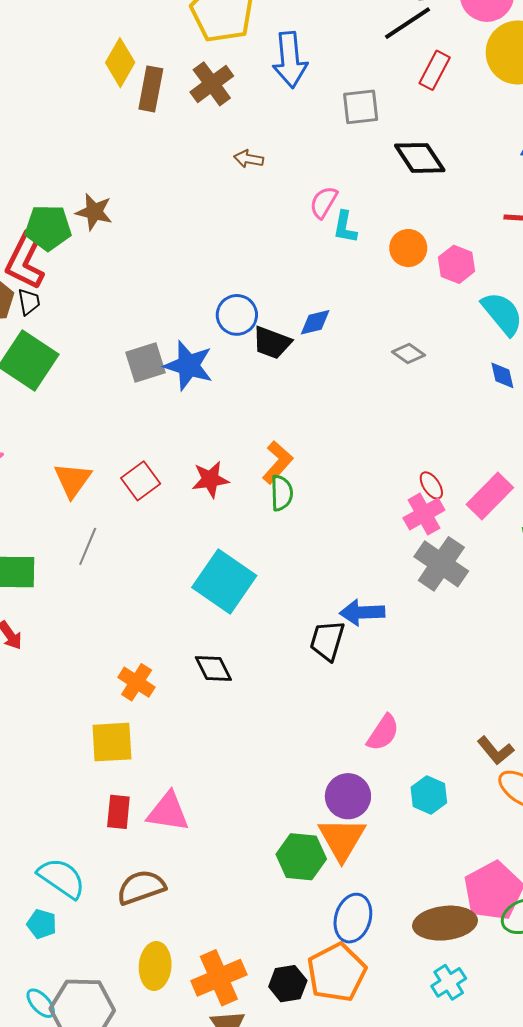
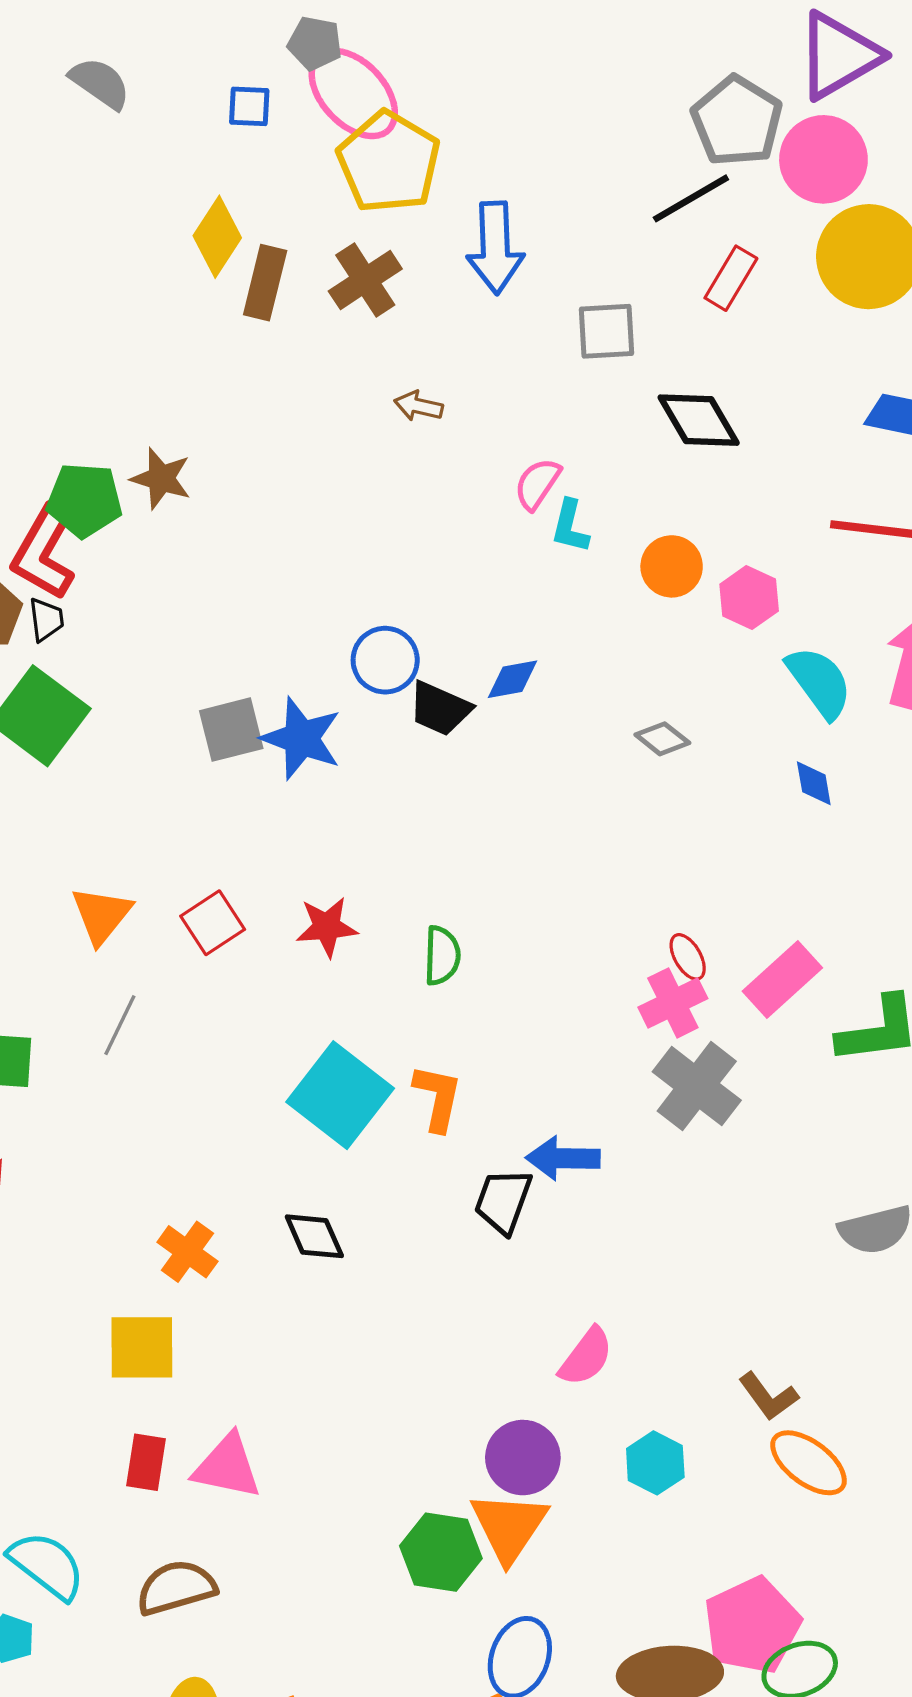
orange L-shape: (277, 462) -> (438, 1098), moved, turned -33

